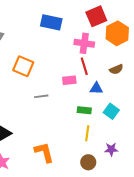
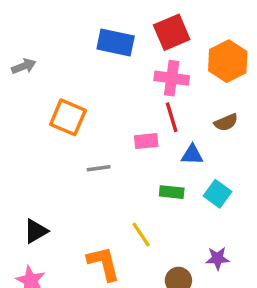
red square: (96, 16) -> (172, 32), moved
yellow line: (87, 133) -> (141, 235), moved, turned -42

